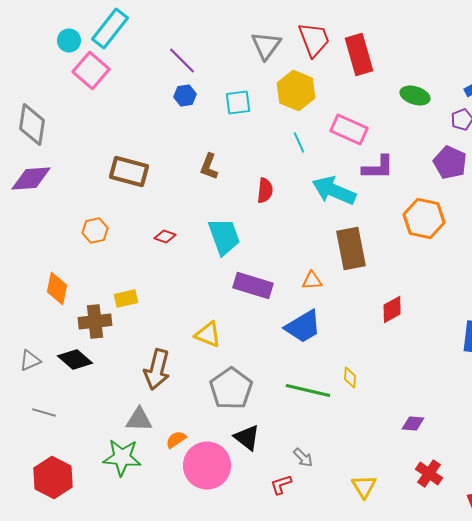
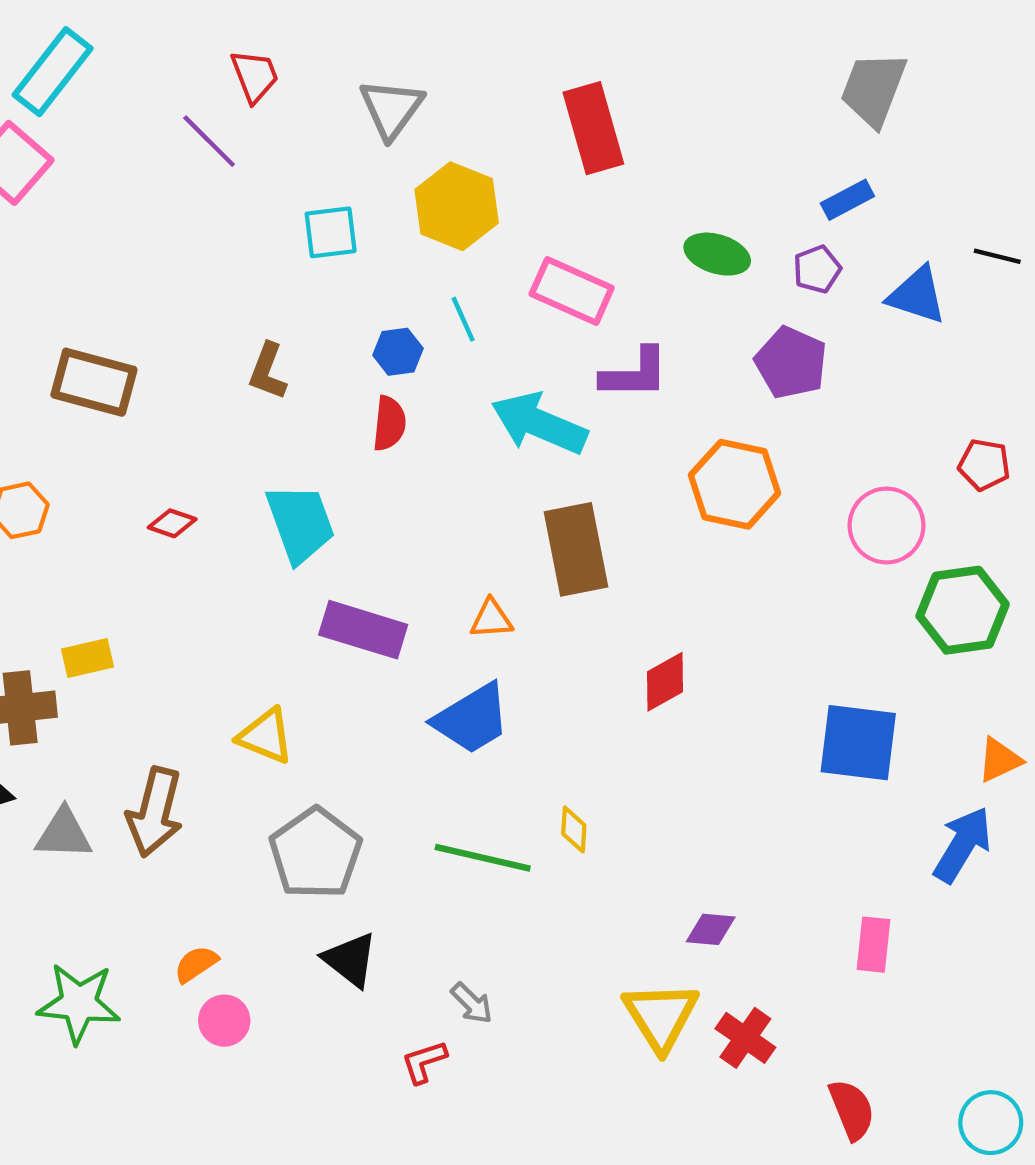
red trapezoid: (314, 40) -> (255, 76), moved, size x0.7
blue hexagon: (185, 96) -> (398, 352), moved
green ellipse: (415, 96) -> (717, 254), moved
gray triangle: (139, 420) -> (64, 834), moved
pink circle: (207, 466) -> (224, 1021), moved, size x0.5
yellow triangle: (364, 486) -> (661, 1016), moved, size x1.4

